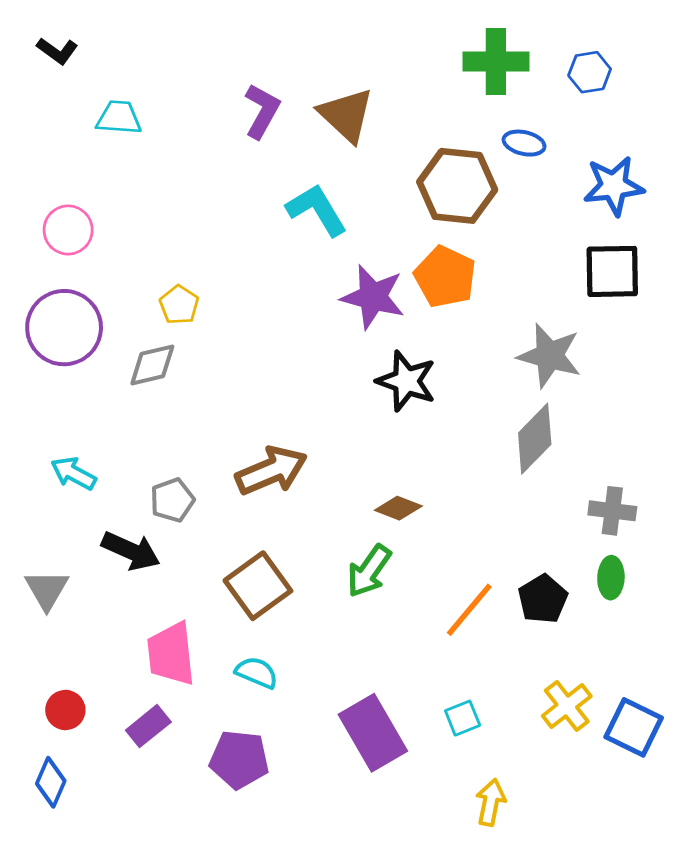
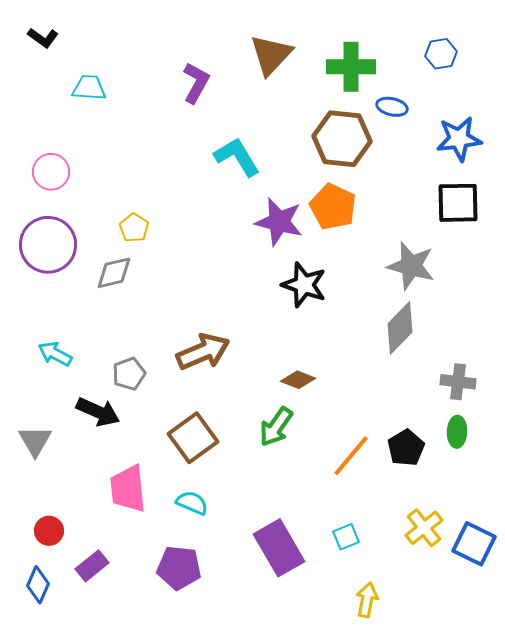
green cross: (496, 62) -> (351, 67), moved
brown triangle: (346, 115) -> (271, 55), moved, turned 30
purple rectangle: (148, 726) -> (92, 566), moved

